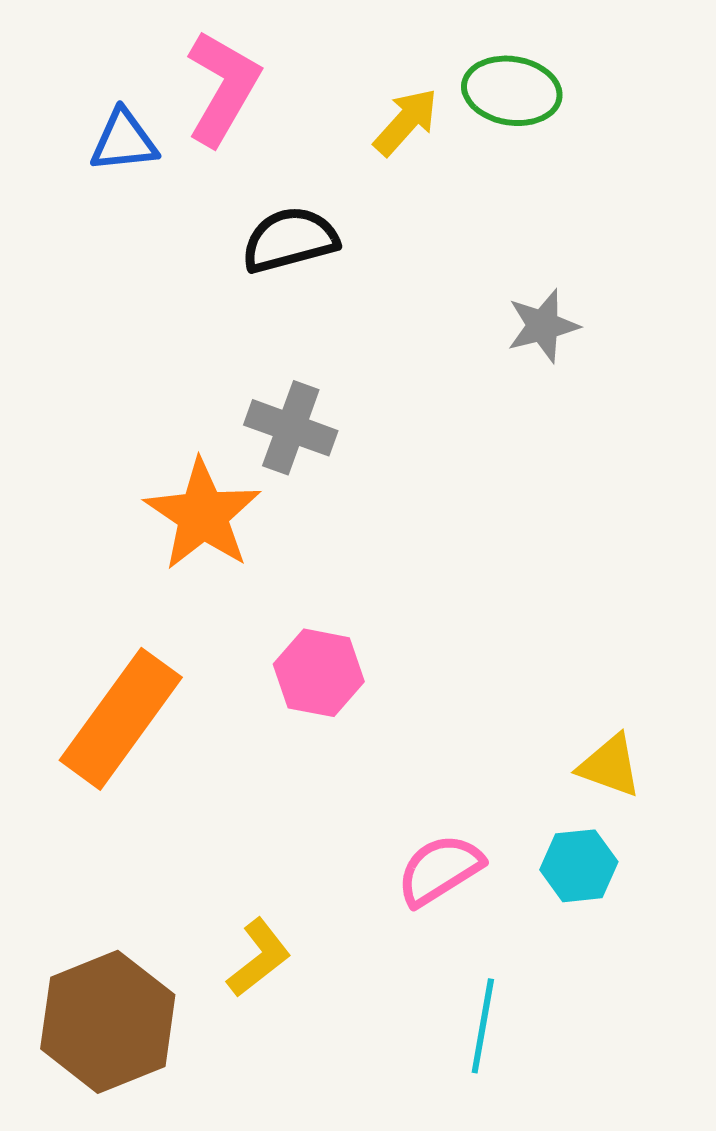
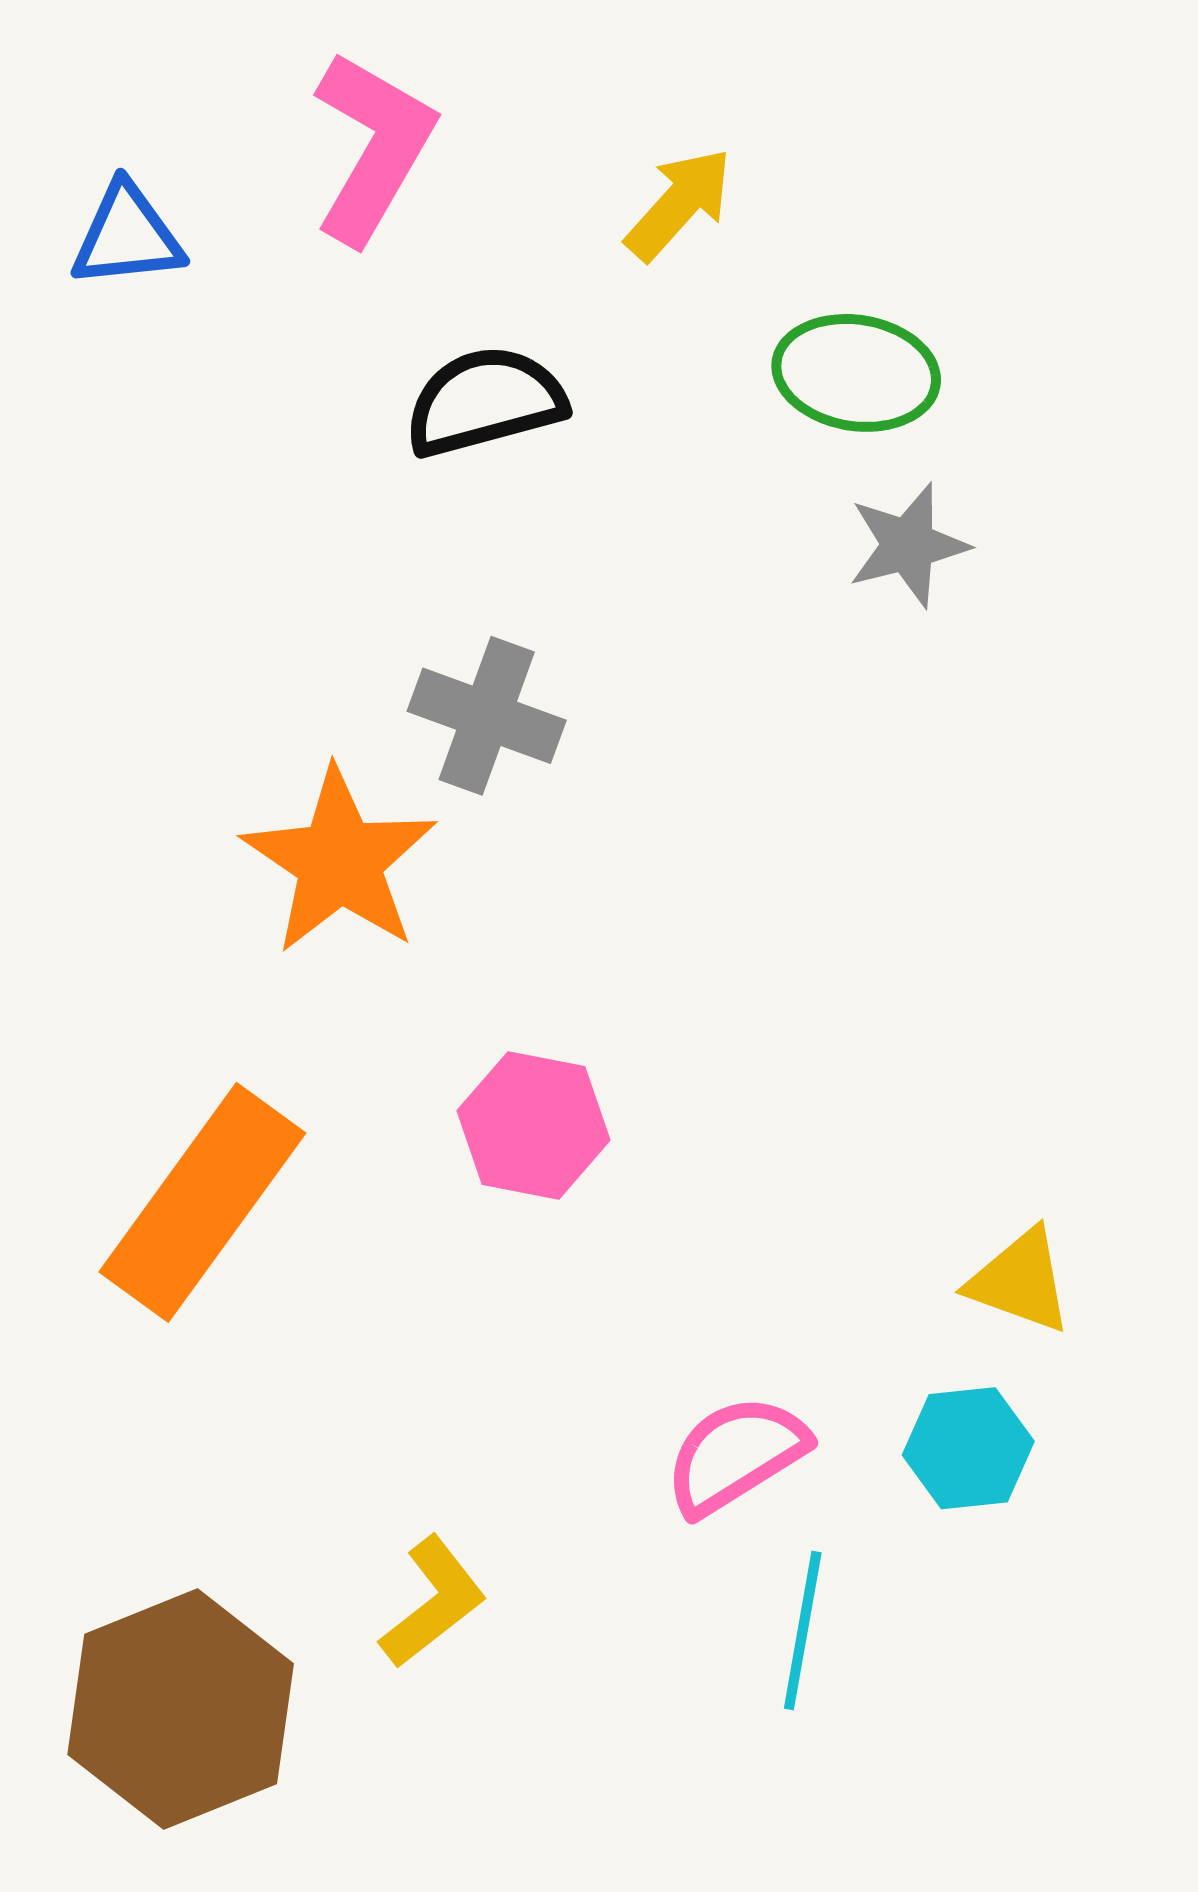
green ellipse: (512, 91) -> (856, 373), moved
blue triangle: (124, 141) -> (127, 236), moved
cyan line: (483, 1026) -> (803, 1630), moved

